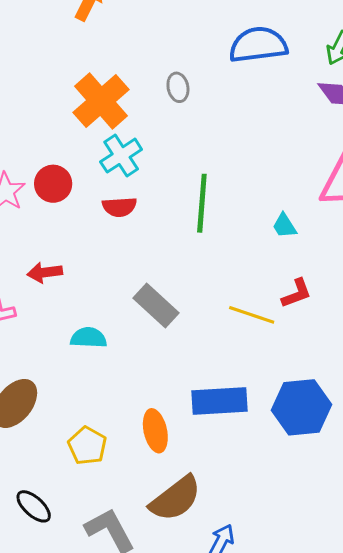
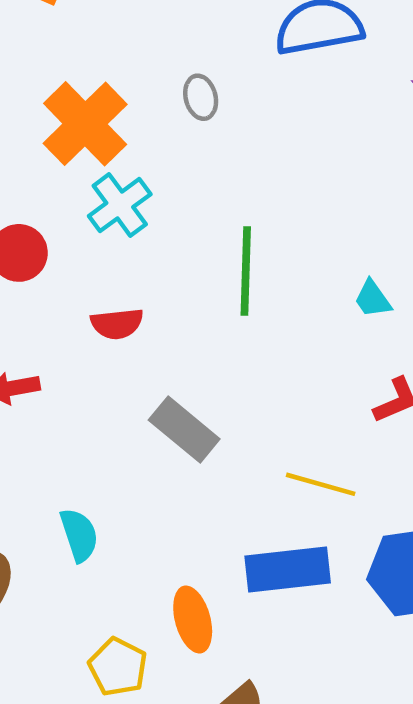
red semicircle: (119, 207) -> (117, 324), moved
yellow line: (252, 315) -> (321, 484), moved
cyan semicircle: (88, 338) -> (79, 535), moved, turned 72
yellow pentagon: (87, 446) -> (118, 667), moved

